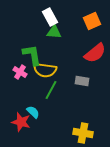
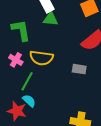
green L-shape: (32, 55) -> (21, 30), moved
green line: (51, 90) -> (27, 81), moved

